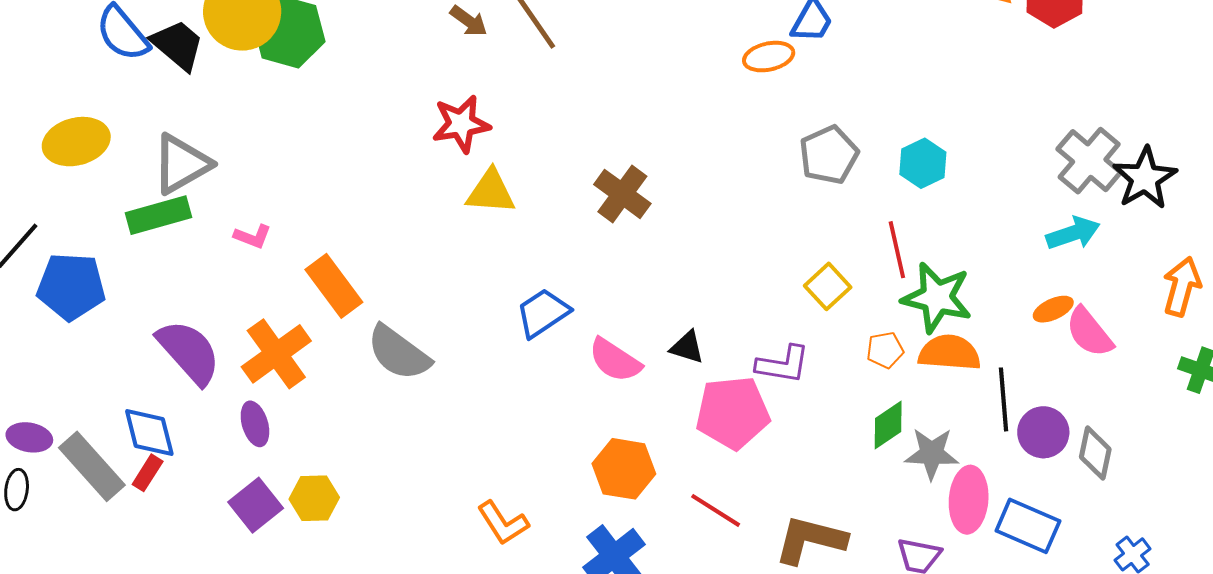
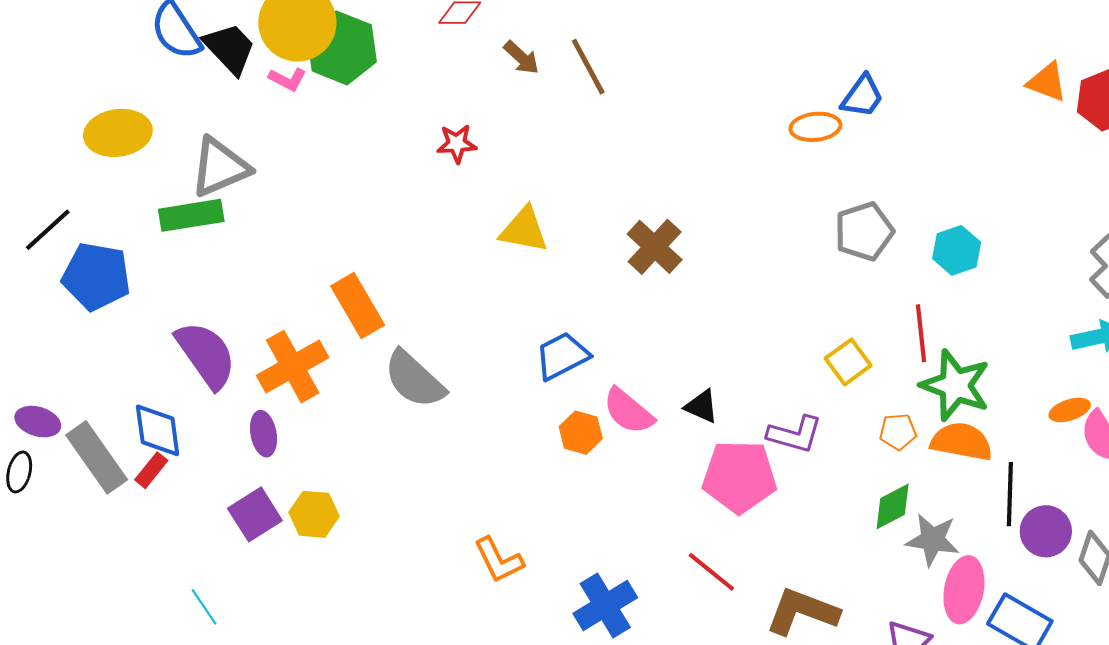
red star: (461, 124) -> (457, 144), moved, size x0.7
pink L-shape: (253, 236) -> (288, 79), moved
orange hexagon: (624, 469) -> (581, 433), moved, size x0.7

